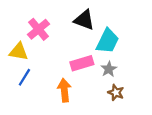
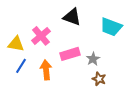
pink cross: (39, 29) -> (41, 36), moved
cyan trapezoid: (108, 41) -> (111, 27), moved, turned 85
orange arrow: (64, 90) -> (46, 70), moved

